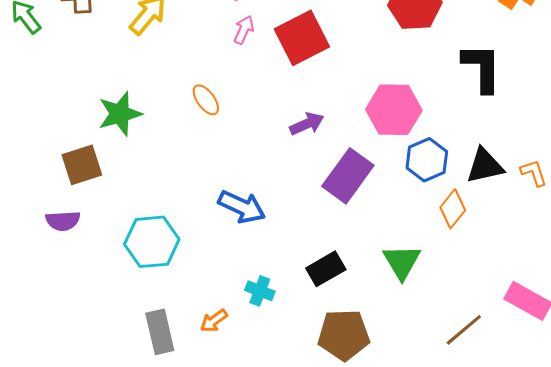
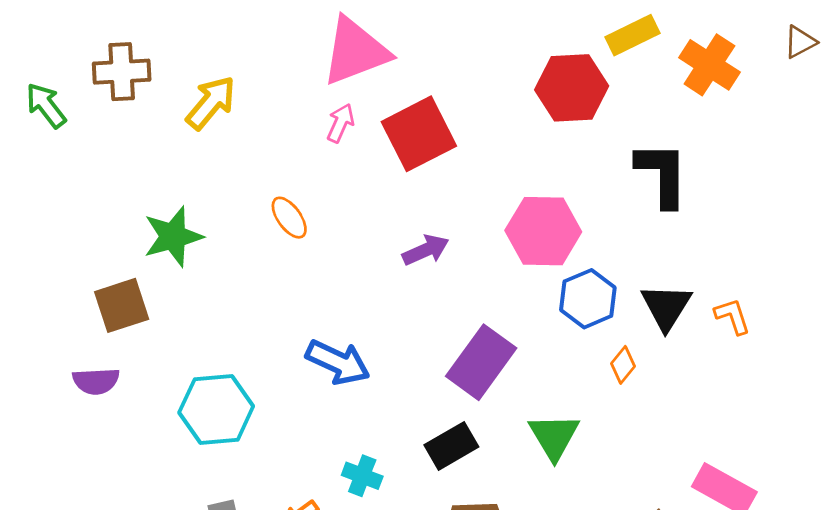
black triangle: (485, 166) -> (666, 307), turned -45
purple rectangle: (348, 176) -> (481, 362), moved
orange diamond: (453, 209) -> (623, 365), size x0.7

